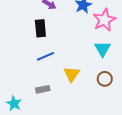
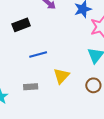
black rectangle: (40, 28) -> (21, 25), moved, turned 66

